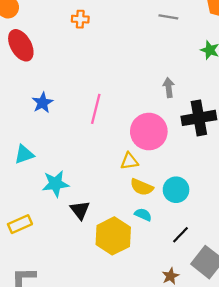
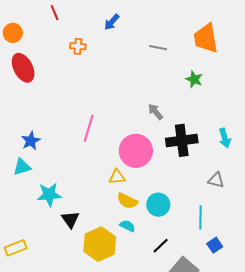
gray arrow: (169, 87) -> (155, 112), turned -36
blue star: (43, 103) -> (31, 141), moved
yellow rectangle: (20, 224) -> (16, 248), moved

